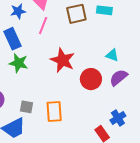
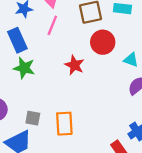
red star: (63, 60) -> (74, 65), size x0.7
red circle: (91, 79) -> (103, 42), moved

